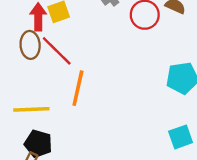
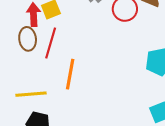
red line: (57, 51) -> (51, 43), turned 64

